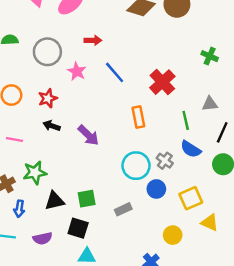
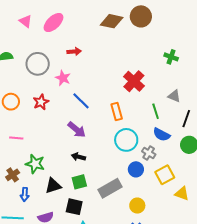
blue line: (115, 72) -> (81, 101), moved
gray triangle: (210, 104) -> (174, 96), turned 32
black arrow: (52, 126) -> (78, 157), moved
gray cross: (165, 161) -> (149, 153), moved
cyan circle: (136, 166) -> (126, 140), moved
green star: (35, 173) -> (35, 164), turned 30
gray rectangle: (123, 209) -> (110, 188), size x1.6
yellow circle: (173, 235) -> (137, 206), moved

